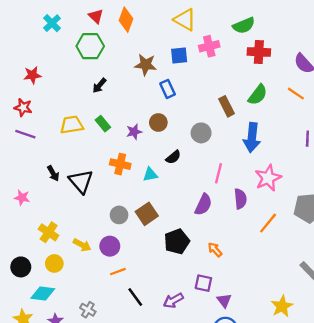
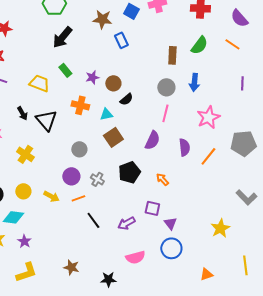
blue square: (179, 55) -> (131, 11), turned 35
black arrow: (99, 86) -> (62, 37), size x1.6
brown rectangle: (226, 106) -> (172, 55), turned 30
brown circle: (158, 122) -> (113, 83), moved
yellow trapezoid: (72, 125) -> (39, 83), moved, turned 30
gray circle: (201, 133) -> (166, 87), moved
blue arrow: (252, 138) -> (194, 82), size x0.7
purple semicircle: (240, 199) -> (184, 147), moved
brown square: (147, 214) -> (113, 137), moved
yellow cross: (49, 232) -> (25, 154), moved
yellow arrow: (82, 245) -> (51, 196), moved
gray cross: (88, 310) -> (97, 179), moved

